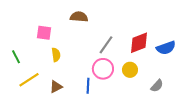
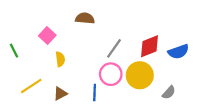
pink square: (44, 33) -> (47, 35), turned 35
green line: (16, 57) -> (14, 51), moved
yellow circle: (130, 70) -> (140, 75), size x1.6

